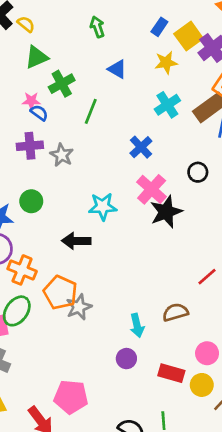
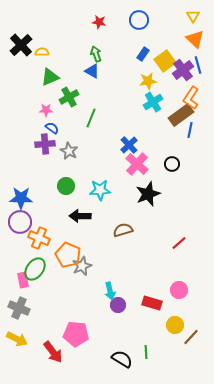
yellow semicircle: (26, 24) -> (42, 52), turned -40
blue triangle: (117, 69) -> (92, 71), moved
cyan cross: (167, 105) -> (153, 102), moved
blue semicircle: (39, 113) -> (52, 128), moved
pink cross: (152, 189) -> (137, 164), moved
green circle: (31, 201) -> (66, 186), moved
brown semicircle: (175, 312) -> (123, 230), moved
cyan arrow: (137, 325) -> (110, 291), moved
pink circle: (207, 353) -> (179, 290), moved
red rectangle: (171, 373) -> (152, 303), moved

